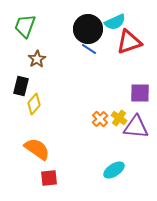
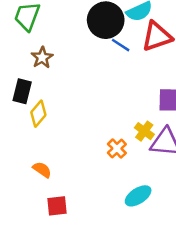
blue line: (89, 49) -> (121, 45), moved
orange cross: (100, 119) -> (117, 149), moved
orange semicircle: (37, 149) -> (42, 170), size x0.6

